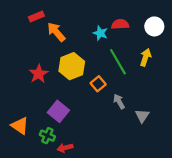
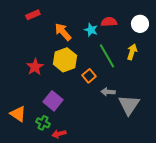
orange arrow: (56, 32) -> (63, 32), moved
gray arrow: (119, 101) -> (108, 92), turned -56
gray triangle: (142, 116) -> (129, 105), size x1.6

